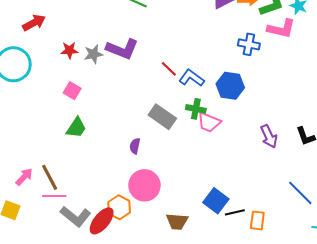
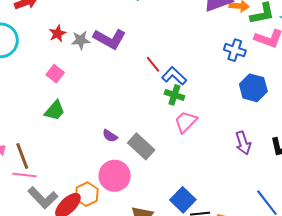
red star: (69, 50) -> (58, 34), turned -30
blue hexagon: (230, 86) -> (253, 88), moved
green cross: (196, 109) -> (174, 95), moved
gray rectangle: (162, 117) -> (141, 146), moved
pink trapezoid: (209, 122) -> (186, 122), turned 105
purple semicircle: (135, 146) -> (110, 136), turned -77

